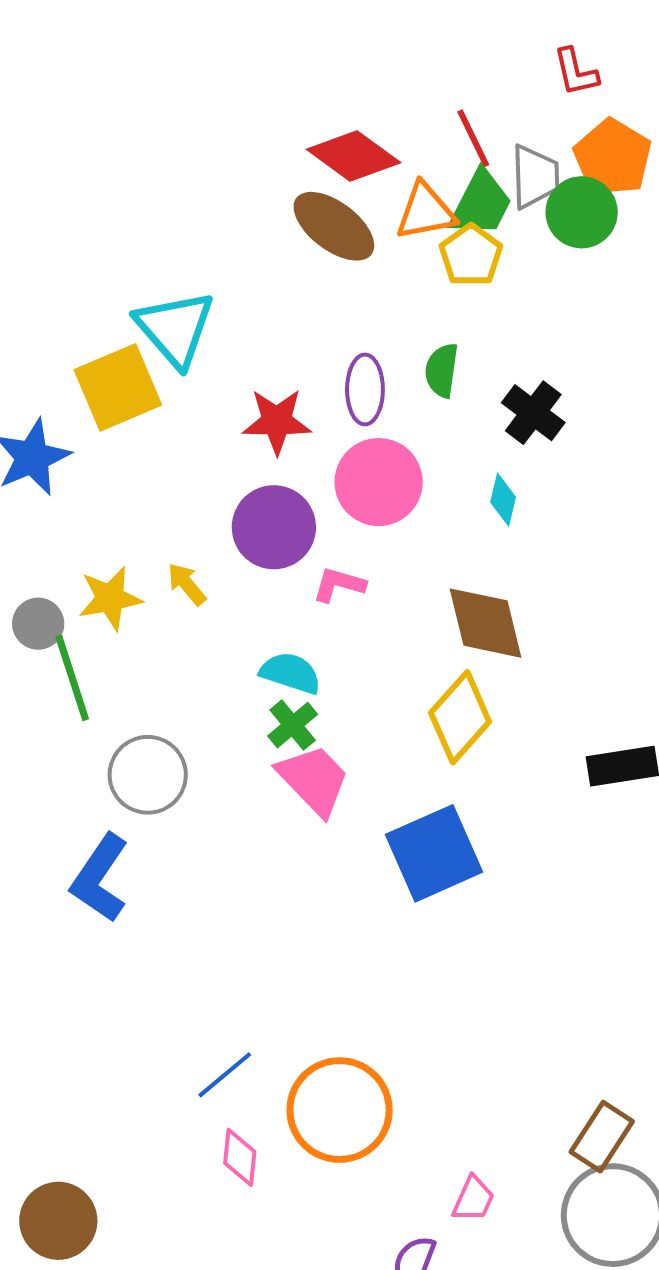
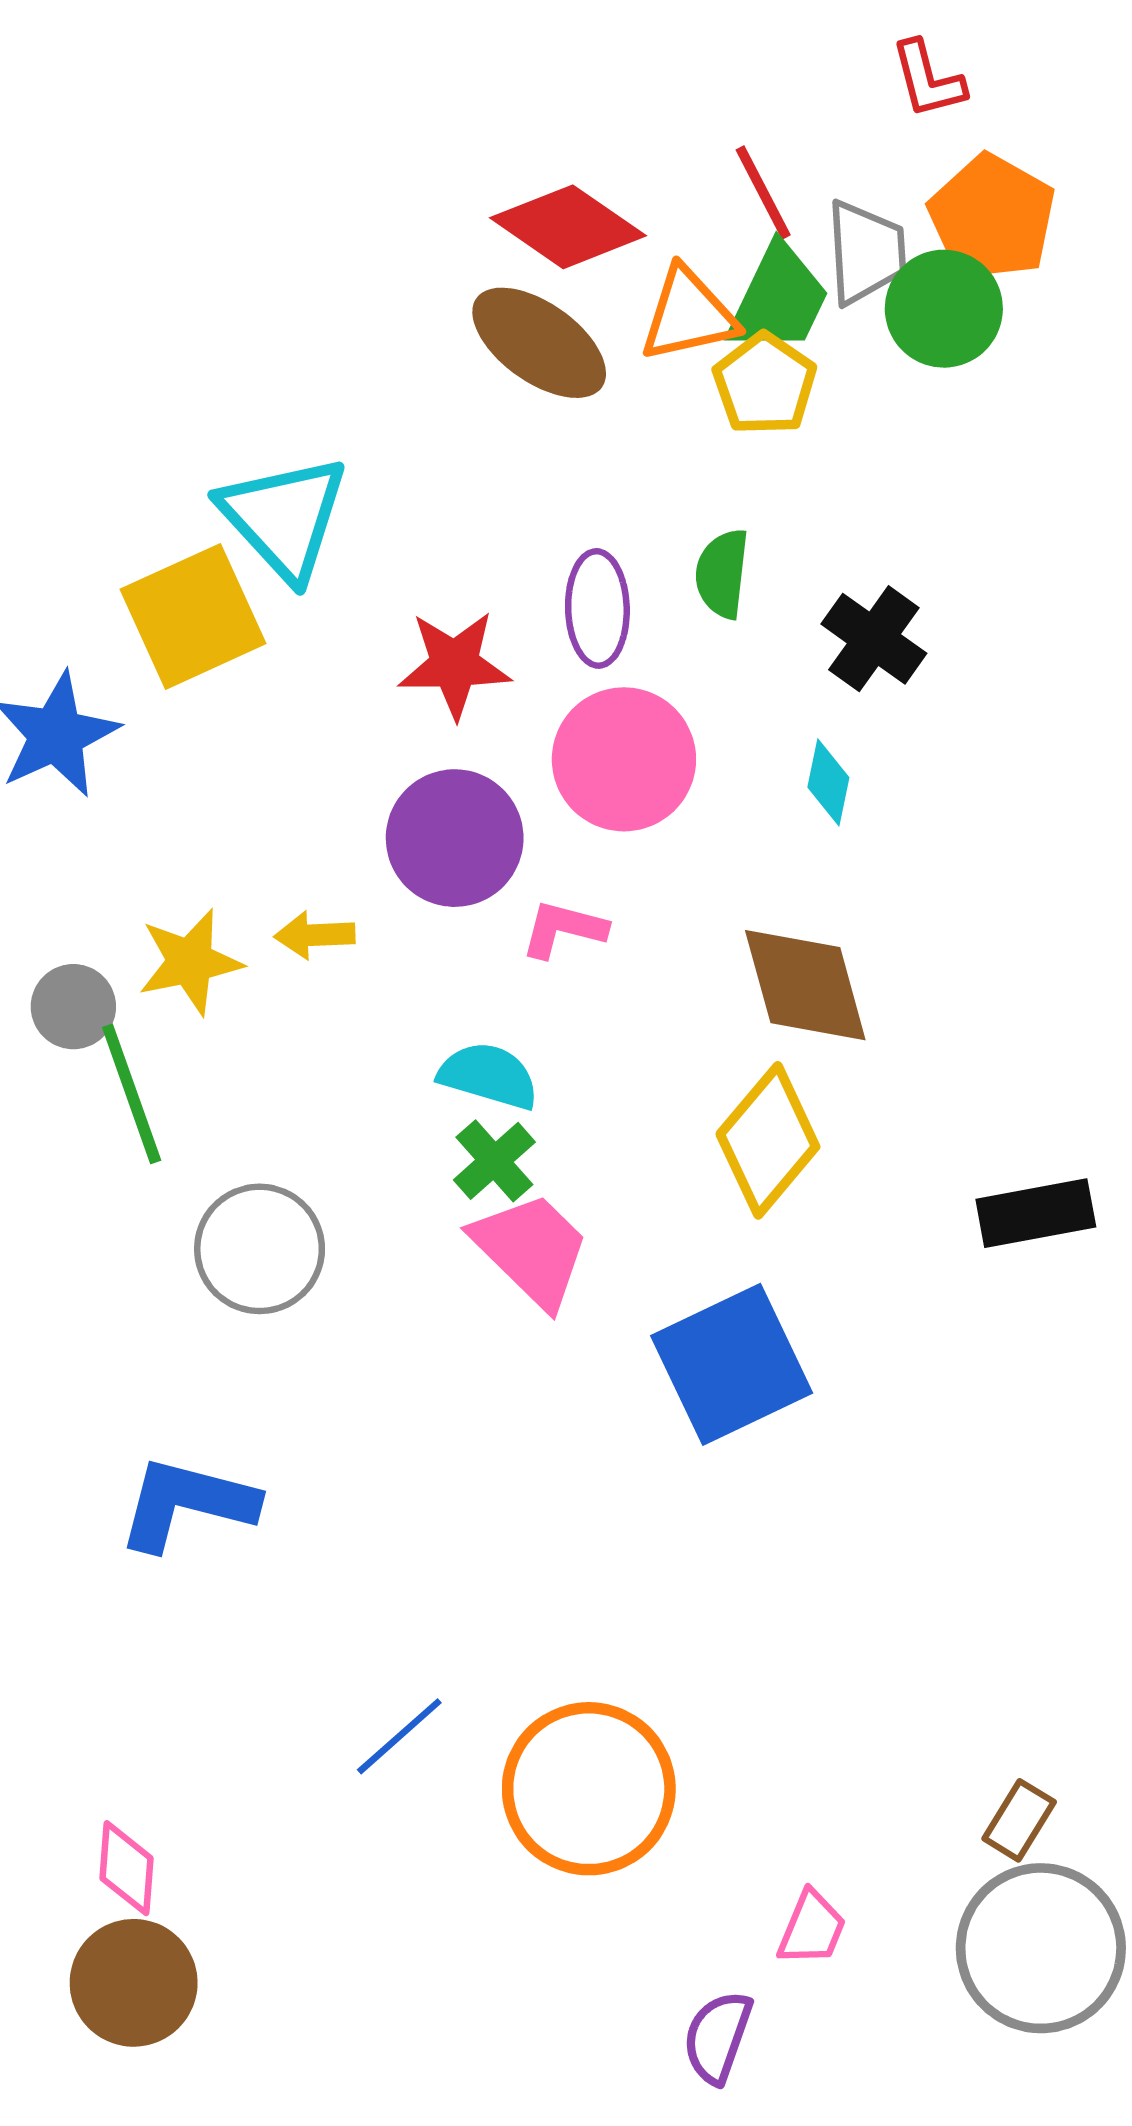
yellow arrow: (187, 584) -> (315, 935), turned -51
blue L-shape: (100, 878) -> (187, 1504), moved, turned 72
brown rectangle: (602, 1137) -> (1019, 1820), size x0.7
pink diamond: (240, 1157) -> (126, 1868), moved

